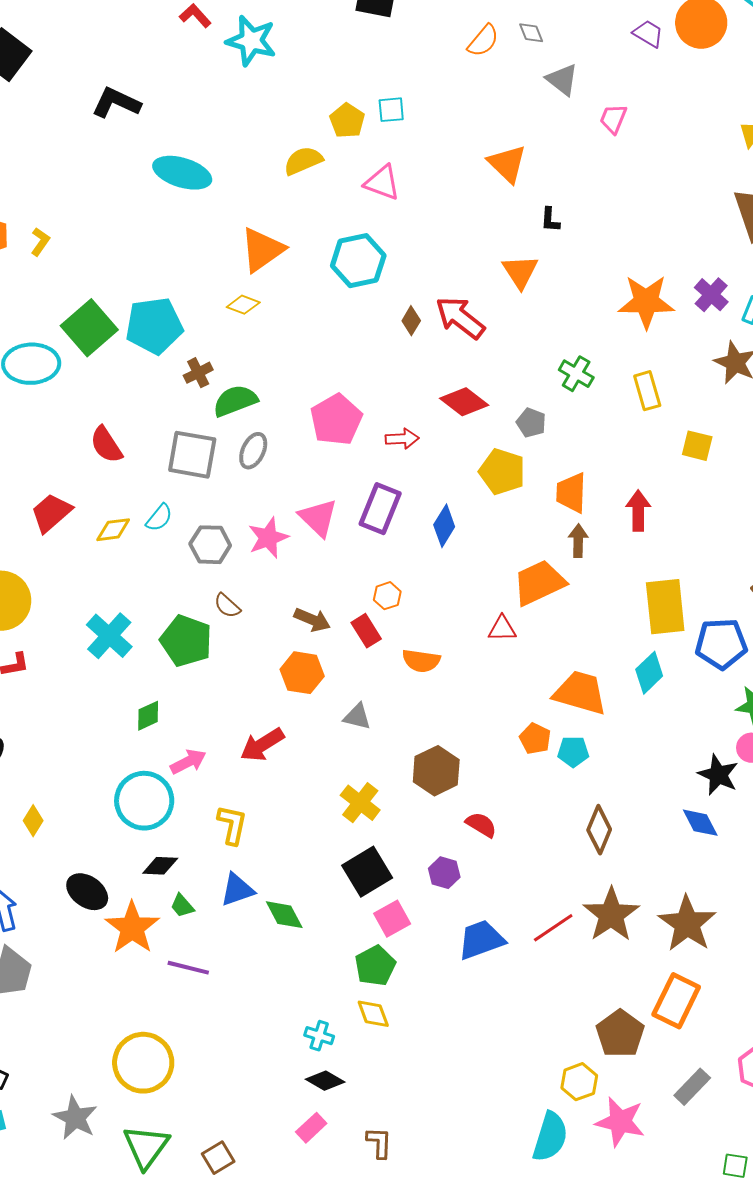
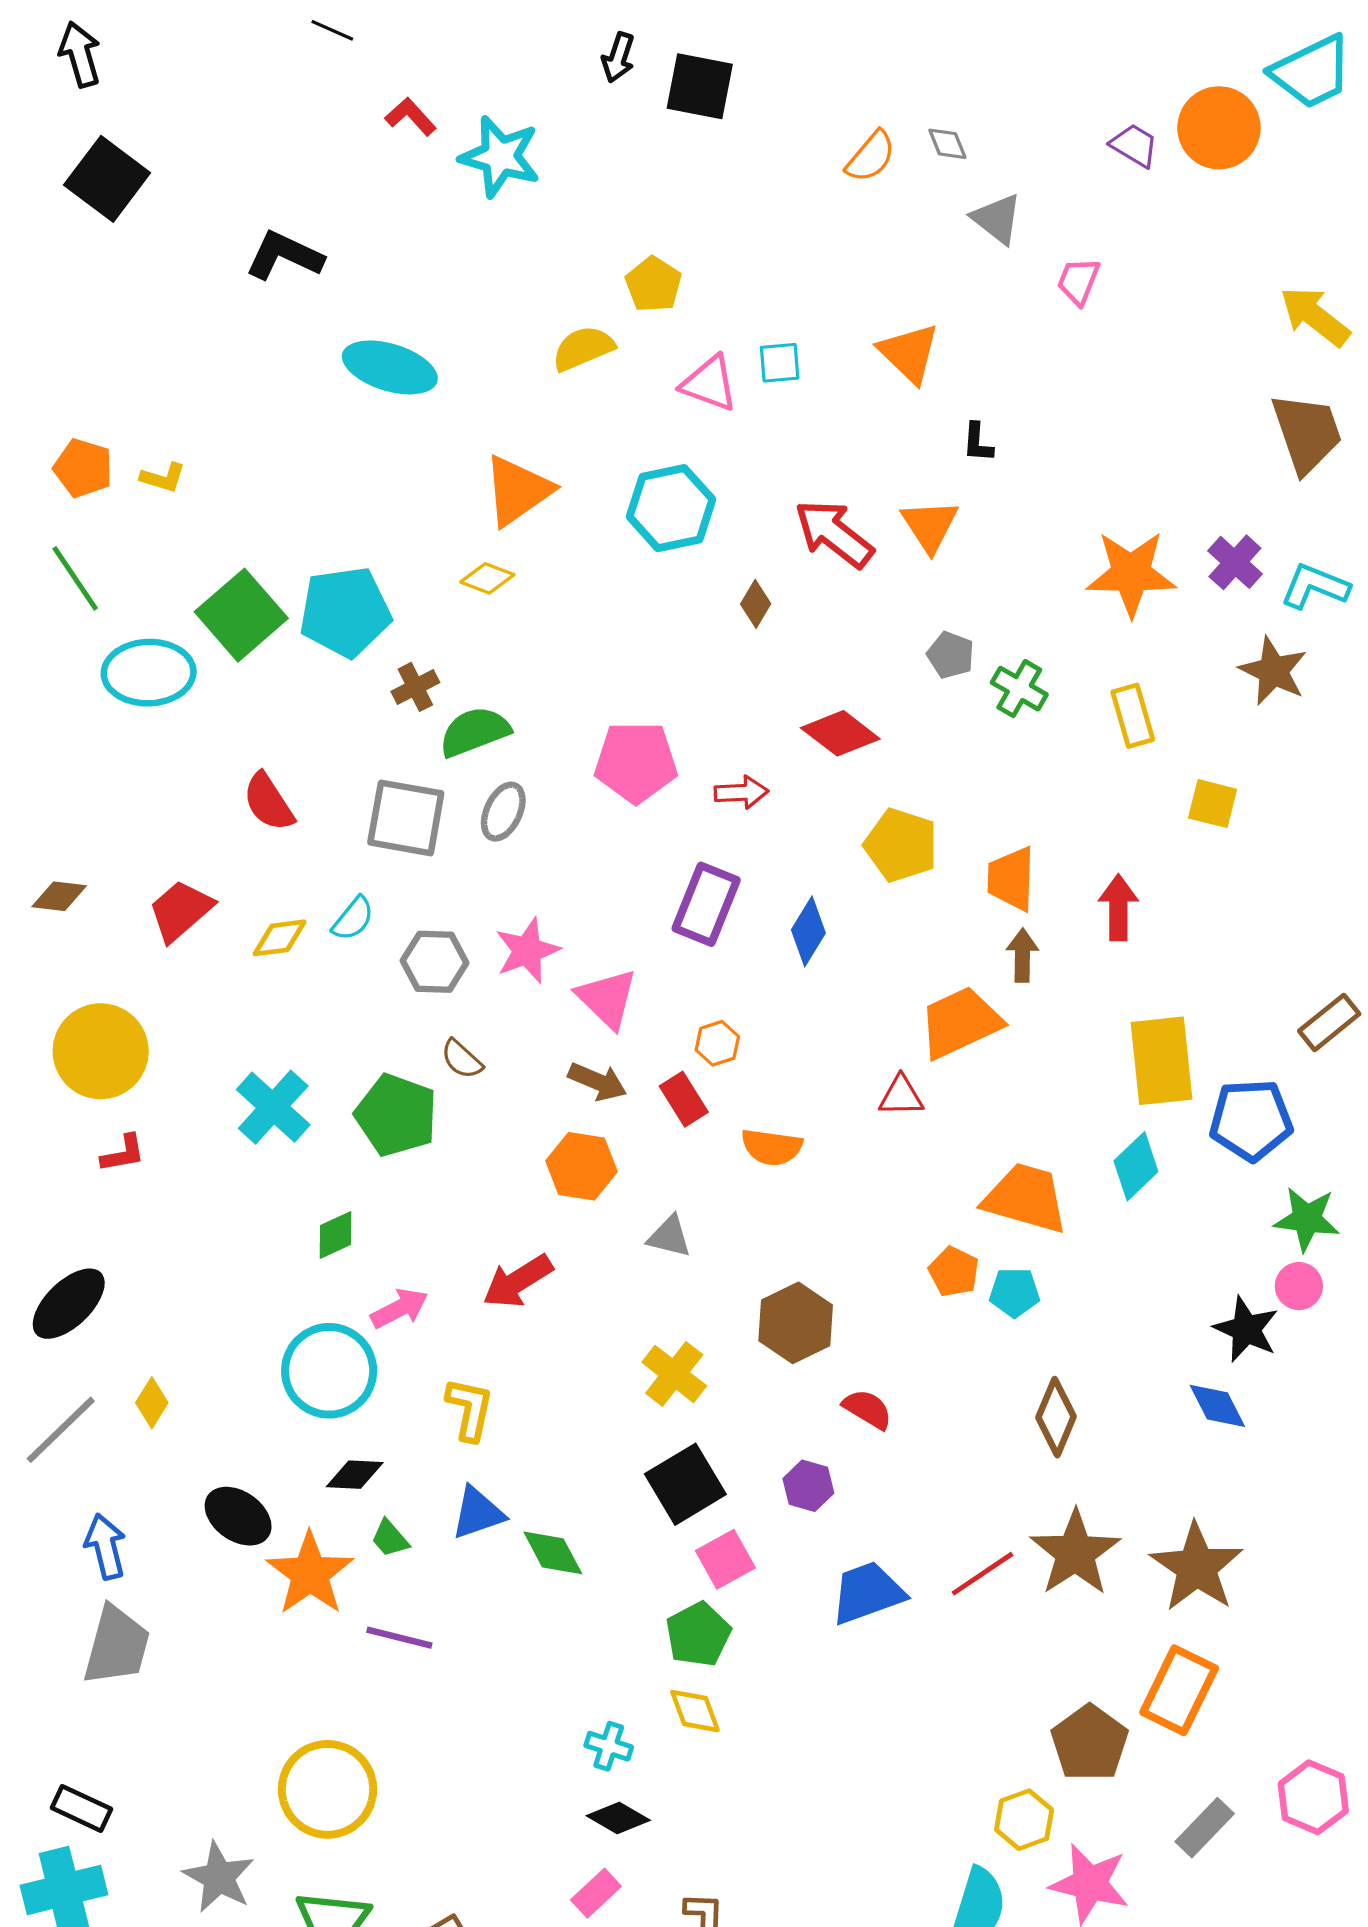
cyan square: (391, 110) -> (780, 363), moved
yellow L-shape: (40, 242) -> (163, 478), turned 72
red arrow: (460, 318) -> (834, 534), moved
pink pentagon: (336, 420) -> (636, 762), turned 30
gray pentagon: (531, 423) -> (951, 655), moved
pink triangle: (318, 518) -> (607, 999), moved

